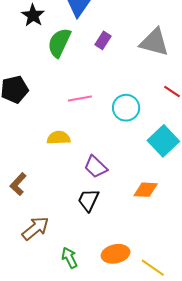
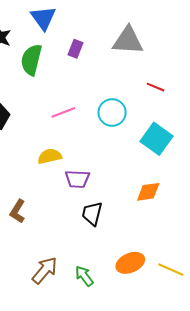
purple trapezoid: (96, 167) -> (77, 179), moved, turned -30
brown arrow: (35, 228) -> (45, 270), moved

